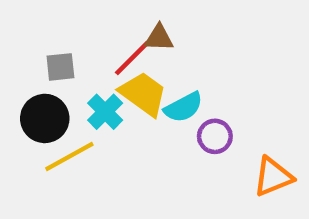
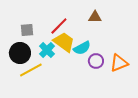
brown triangle: (159, 38) -> (95, 17), moved
orange triangle: (273, 177) -> (119, 63), moved

